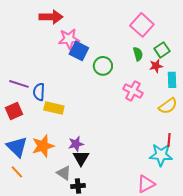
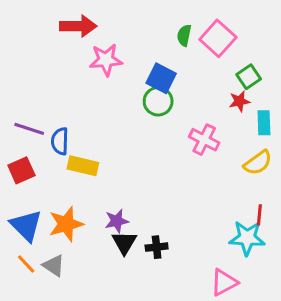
blue square: (79, 51) -> (161, 78), moved
green semicircle: (138, 54) -> (184, 35), moved, turned -152
gray triangle: (64, 173) -> (54, 265), moved
black cross: (78, 186) -> (157, 247), moved

